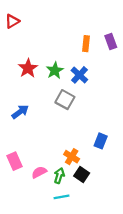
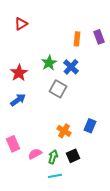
red triangle: (12, 21) -> (21, 24), moved
red star: (28, 68) -> (19, 73), moved
orange cross: (72, 157) -> (64, 131), moved
black square: (82, 175) -> (73, 156), turned 32

